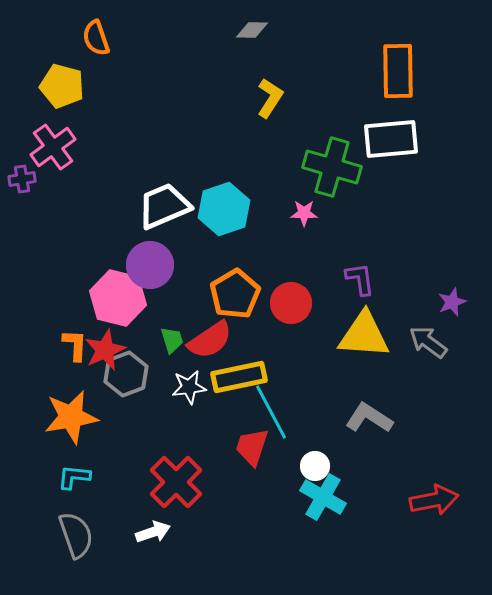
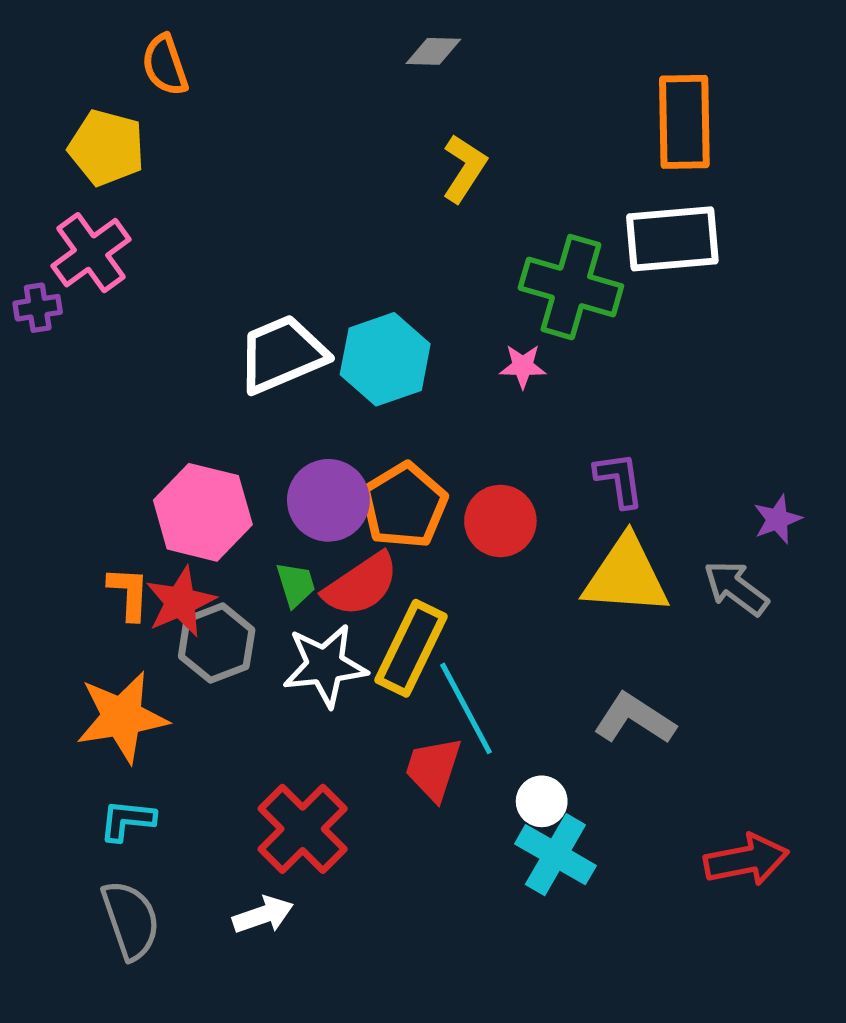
purple circle: (150, 265) -> (328, 500), moved
yellow rectangle: (239, 377) -> (411, 648), turned -52
white star: (189, 387) -> (325, 665), size x1.4

